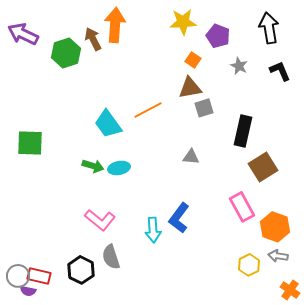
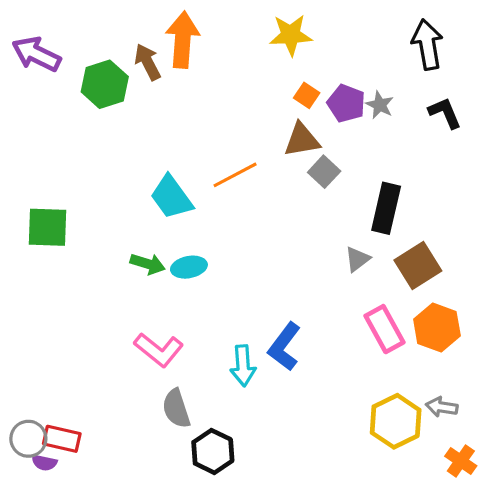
purple pentagon: (218, 36) -> (346, 103), moved
gray square: (204, 108) -> (324, 172), turned -30
gray triangle: (191, 157) -> (357, 259), moved, turned -42
orange hexagon: (275, 227) -> (437, 327), moved
yellow hexagon: (249, 265) -> (396, 421), size x1.5
black hexagon: (81, 270) -> (213, 451), moved

